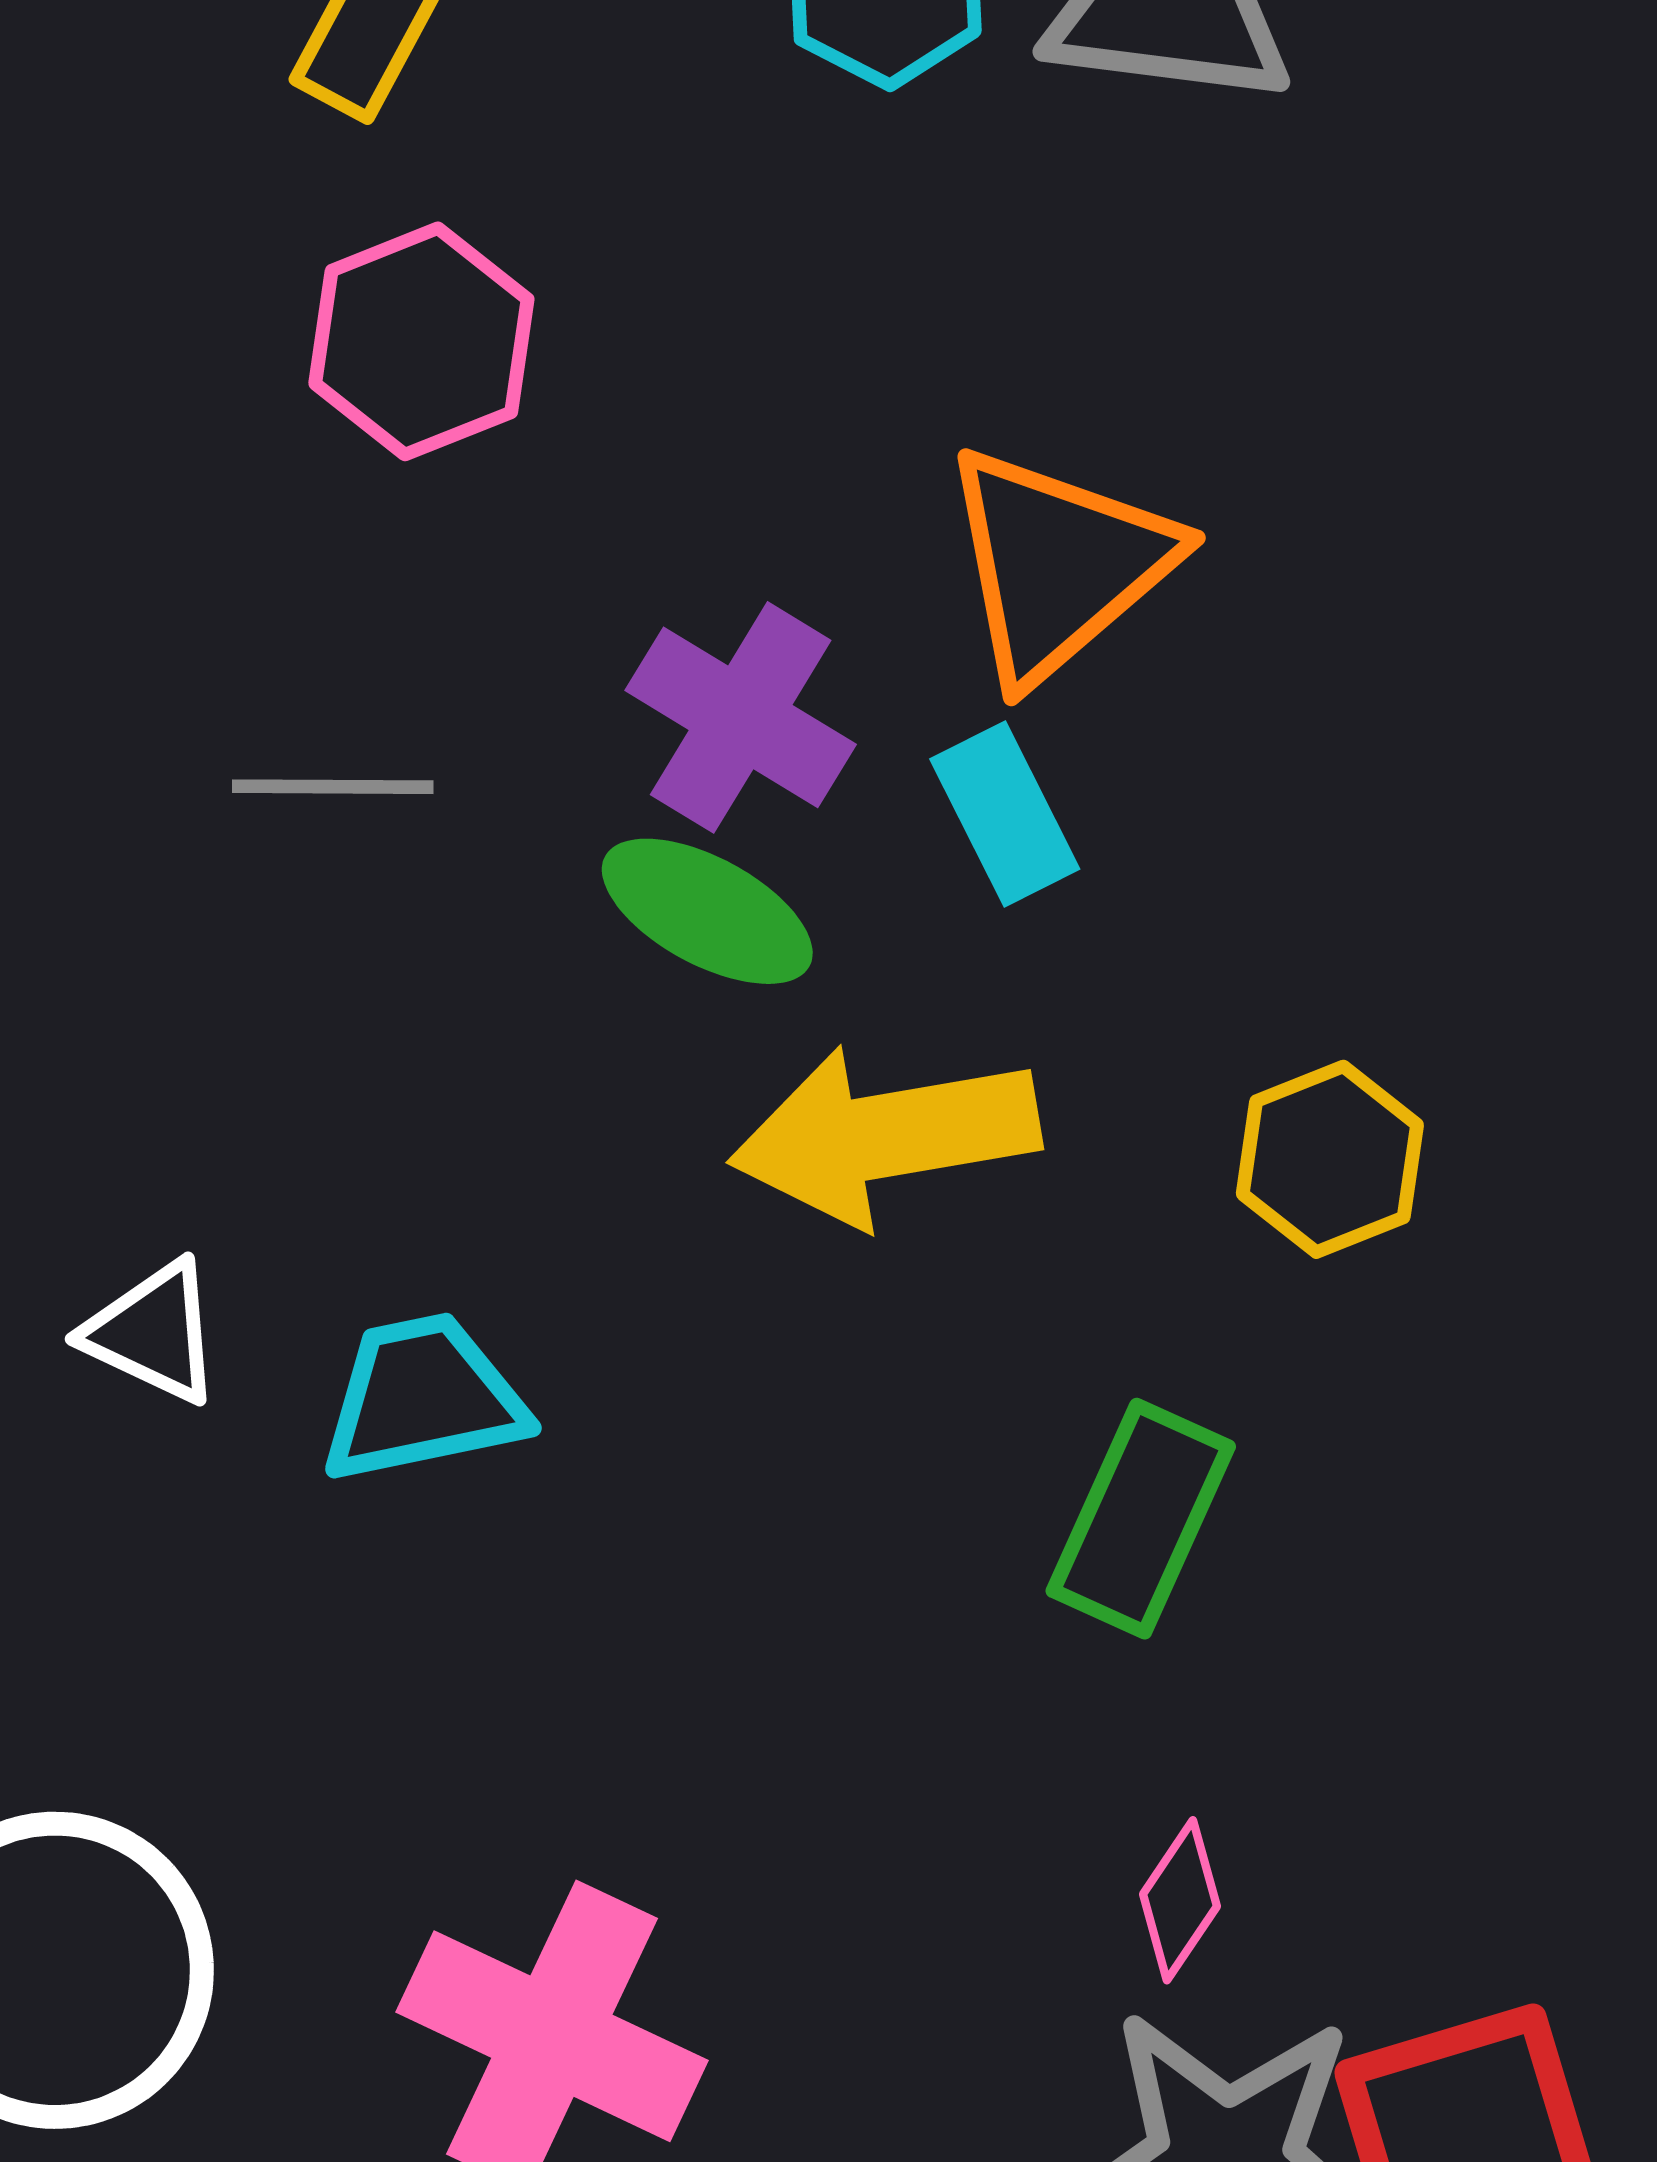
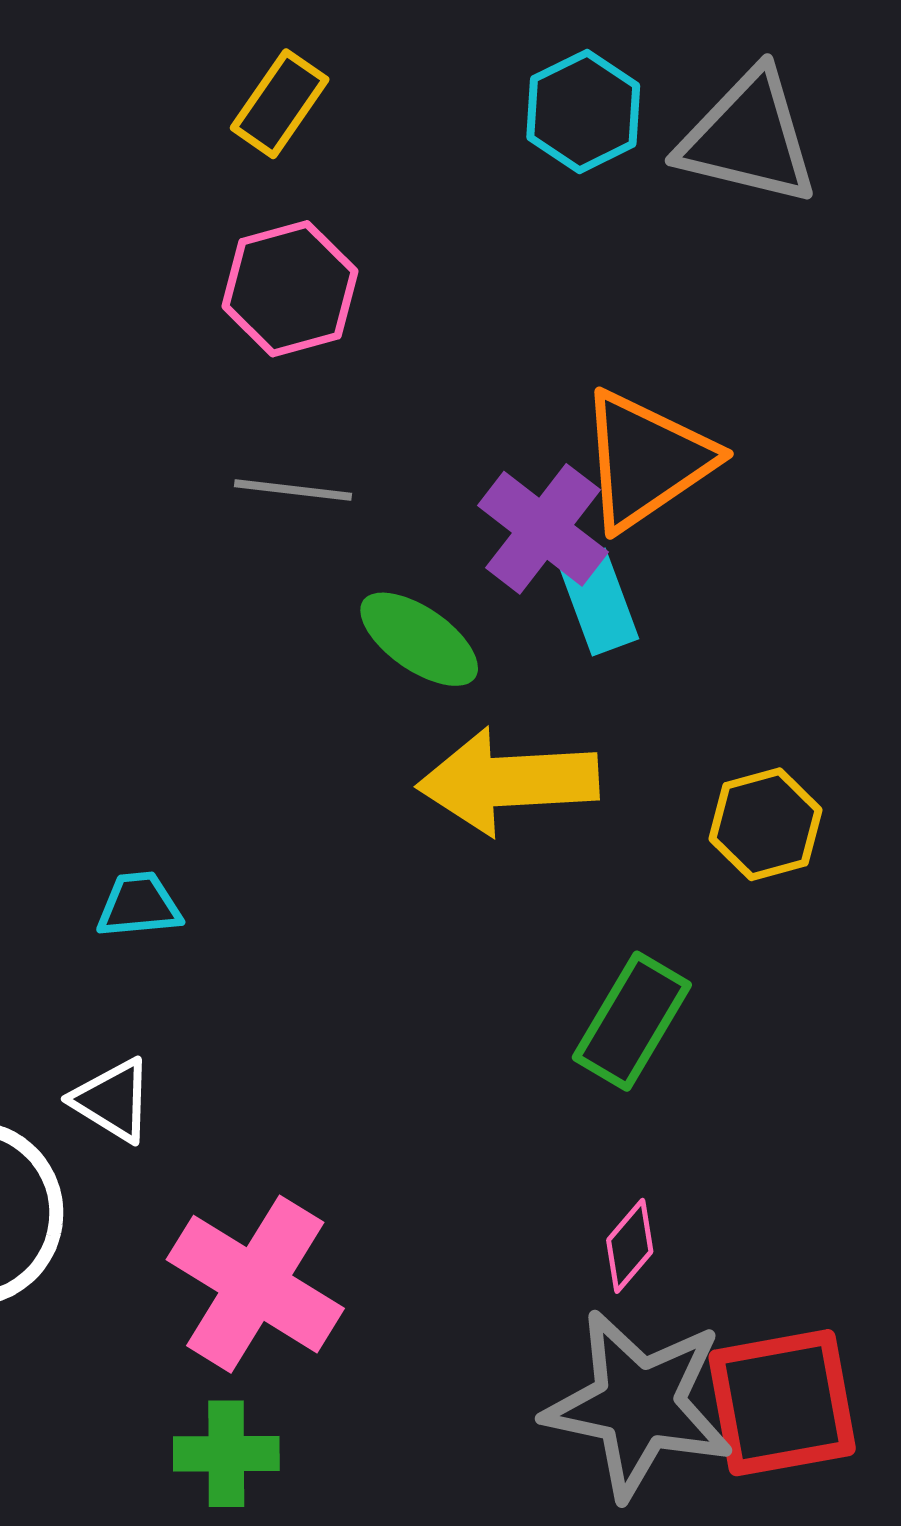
purple cross: (741, 717) -> (543, 529), moved
gray line: (333, 787) -> (293, 490), moved
white triangle: (153, 1332) -> (113, 1100), moved
cyan trapezoid: (423, 1398) -> (139, 905), moved, size x0.7

